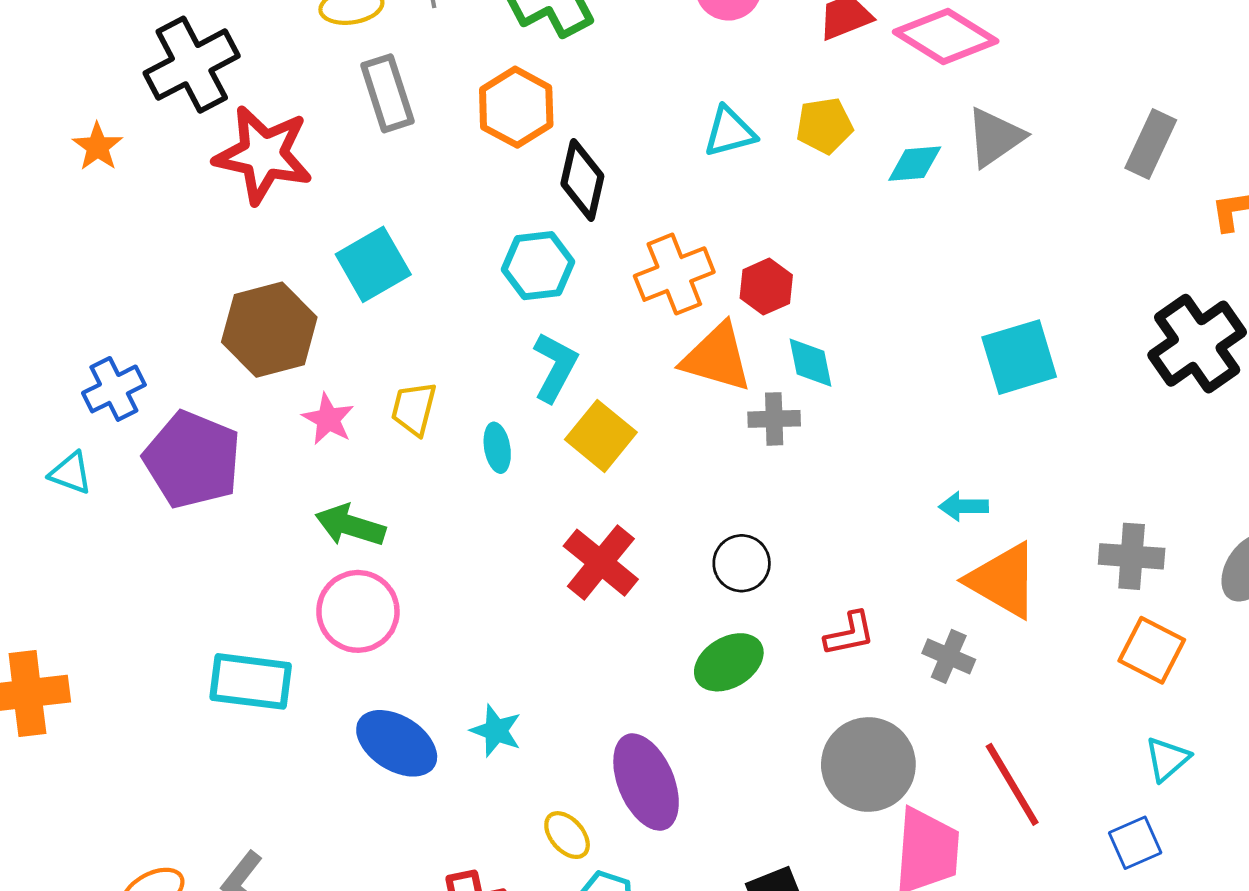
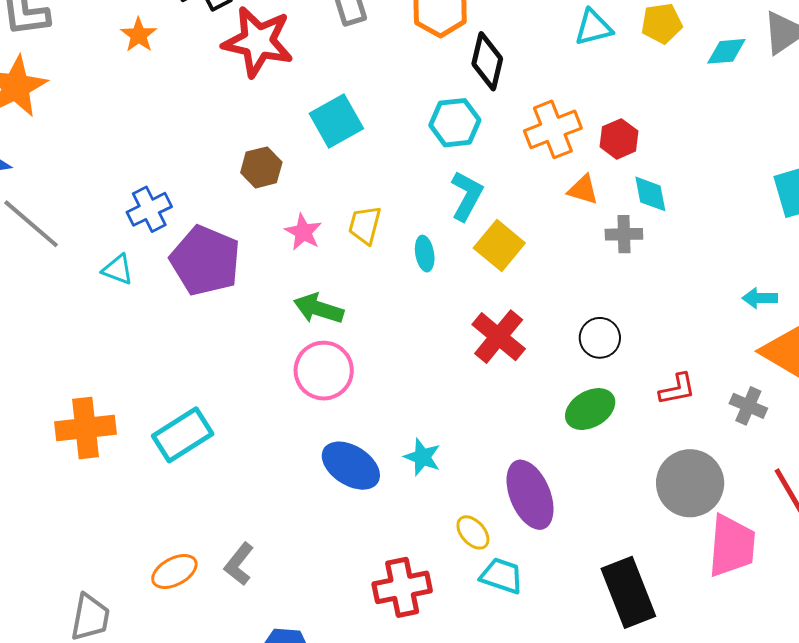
brown hexagon: (269, 330) -> (261, 167), size x0.6
orange triangle: (717, 357) -> (583, 190), size x0.6
cyan rectangle: (251, 681) -> (183, 435), moved, turned -40

